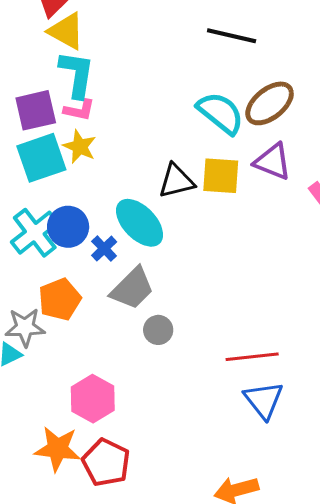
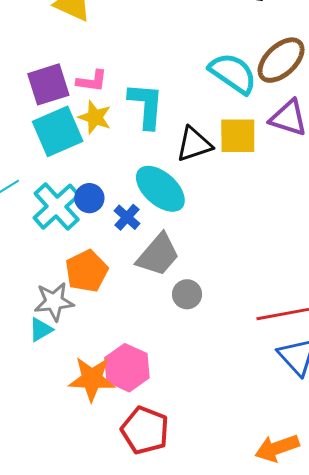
cyan L-shape: (77, 74) -> (146, 105), moved
blue circle: (68, 227) -> (89, 198), size x0.7
orange star: (58, 449) -> (92, 379), moved

